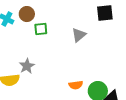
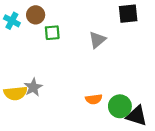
gray star: (27, 66) -> (33, 87), moved

